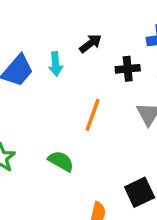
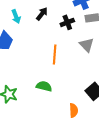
cyan arrow: (56, 64) -> (16, 16), moved

